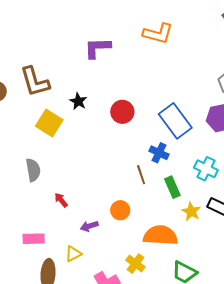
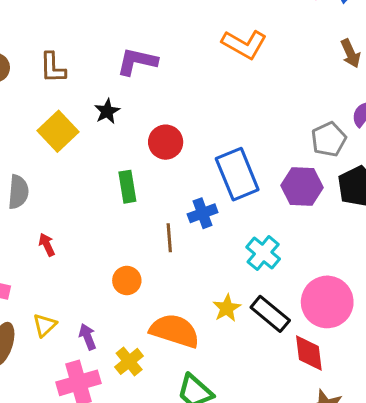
purple L-shape: (97, 48) -> (137, 61), moved
brown L-shape: (35, 82) -> (53, 68), size x0.7
blue cross: (159, 153) -> (203, 213), turned 30
green rectangle: (172, 187) -> (127, 187), moved
purple arrow: (89, 226) -> (87, 337), moved, turned 72
yellow triangle: (73, 254) -> (45, 325), turned -30

